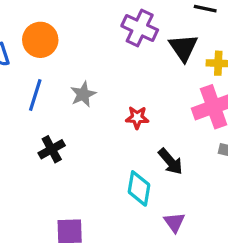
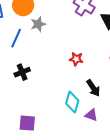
gray star: (83, 94) -> (38, 24), moved
purple triangle: (174, 222) -> (91, 115), moved, turned -40

